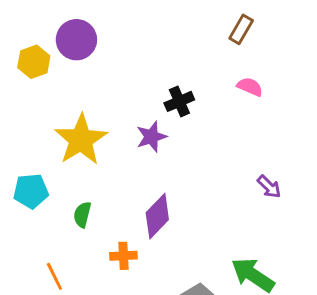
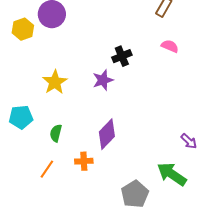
yellow star: (81, 140) -> (55, 82), size x0.7
purple arrow: (269, 187) -> (189, 141), moved
orange line: (54, 276) -> (47, 169), moved, turned 60

